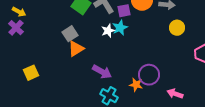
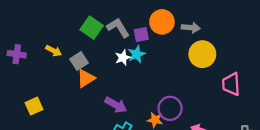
yellow arrow: (19, 12) -> (54, 51), moved
purple cross: (16, 28) -> (17, 54), turned -35
yellow circle: (177, 28) -> (202, 54), size x1.5

